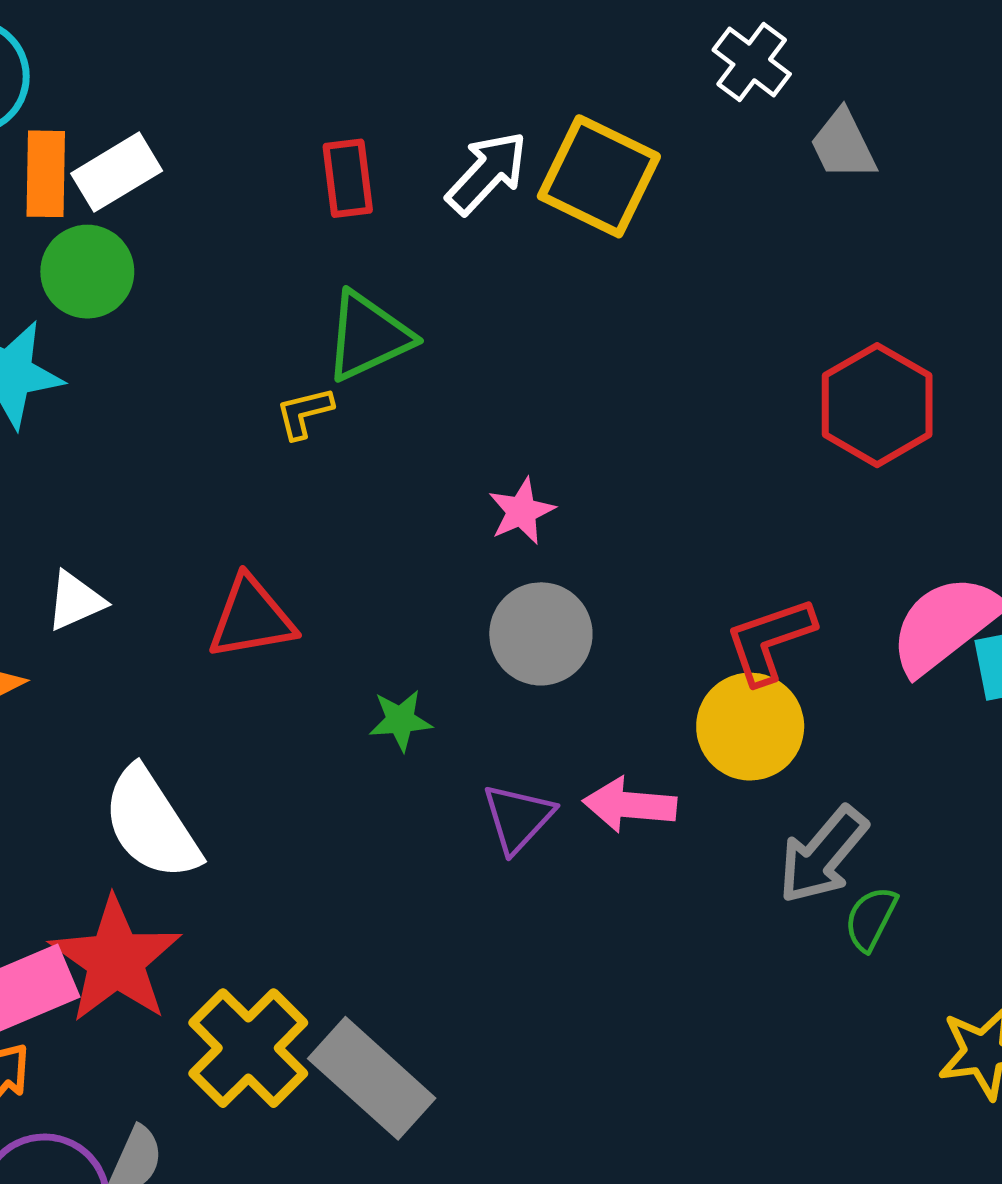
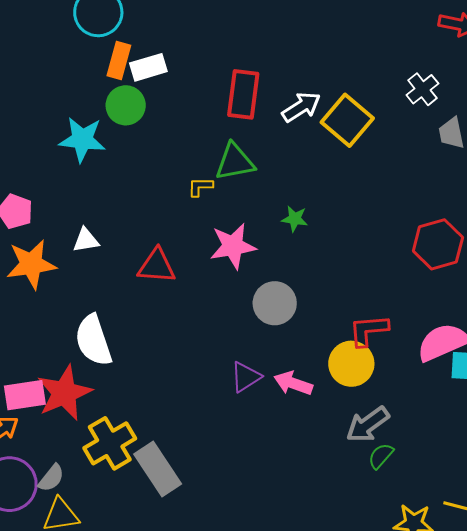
red rectangle: (348, 178) -> (243, 94), size x1.5
pink star: (522, 511) -> (233, 246), moved, size x1.6
green star: (400, 720) -> (295, 219), moved

